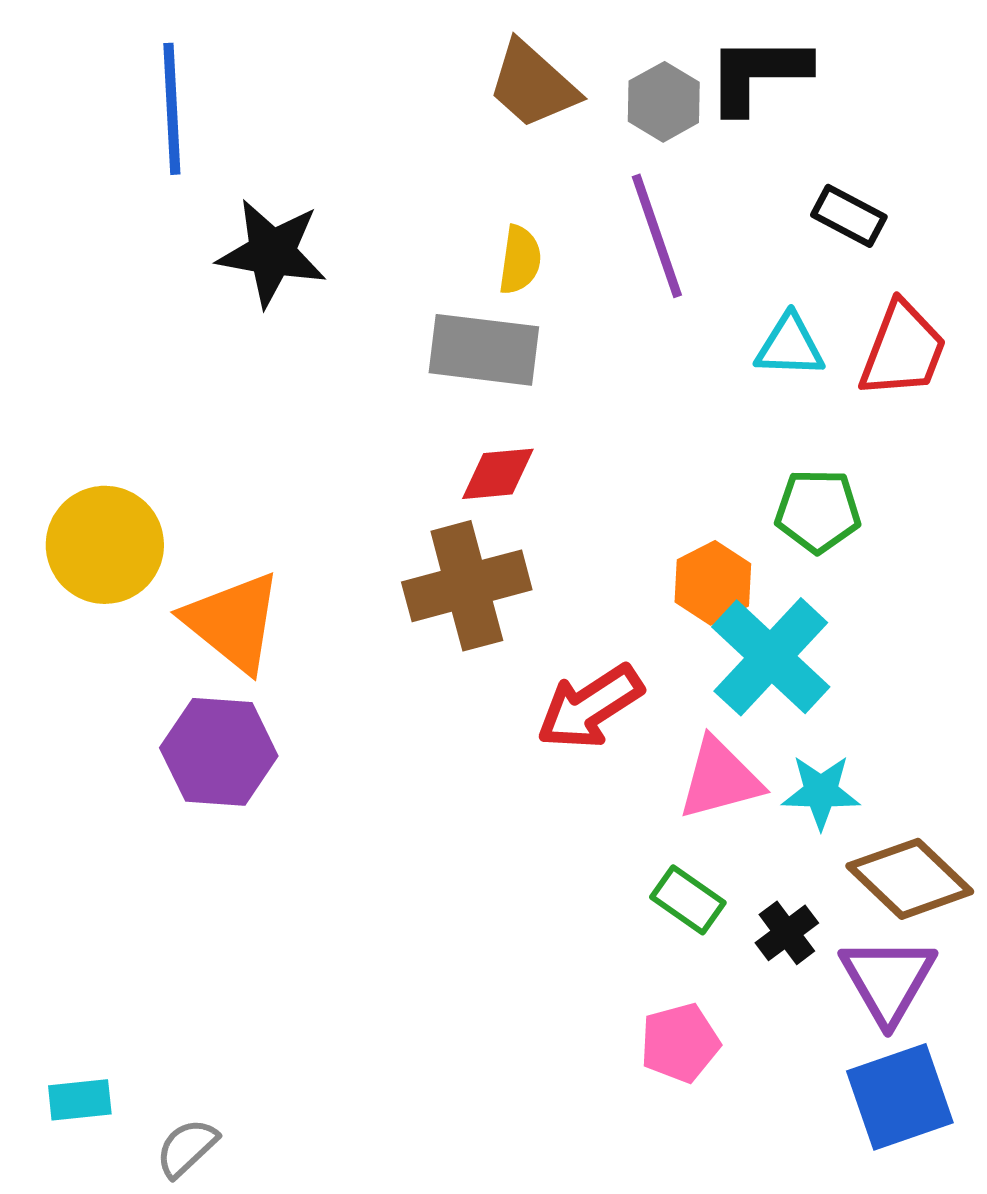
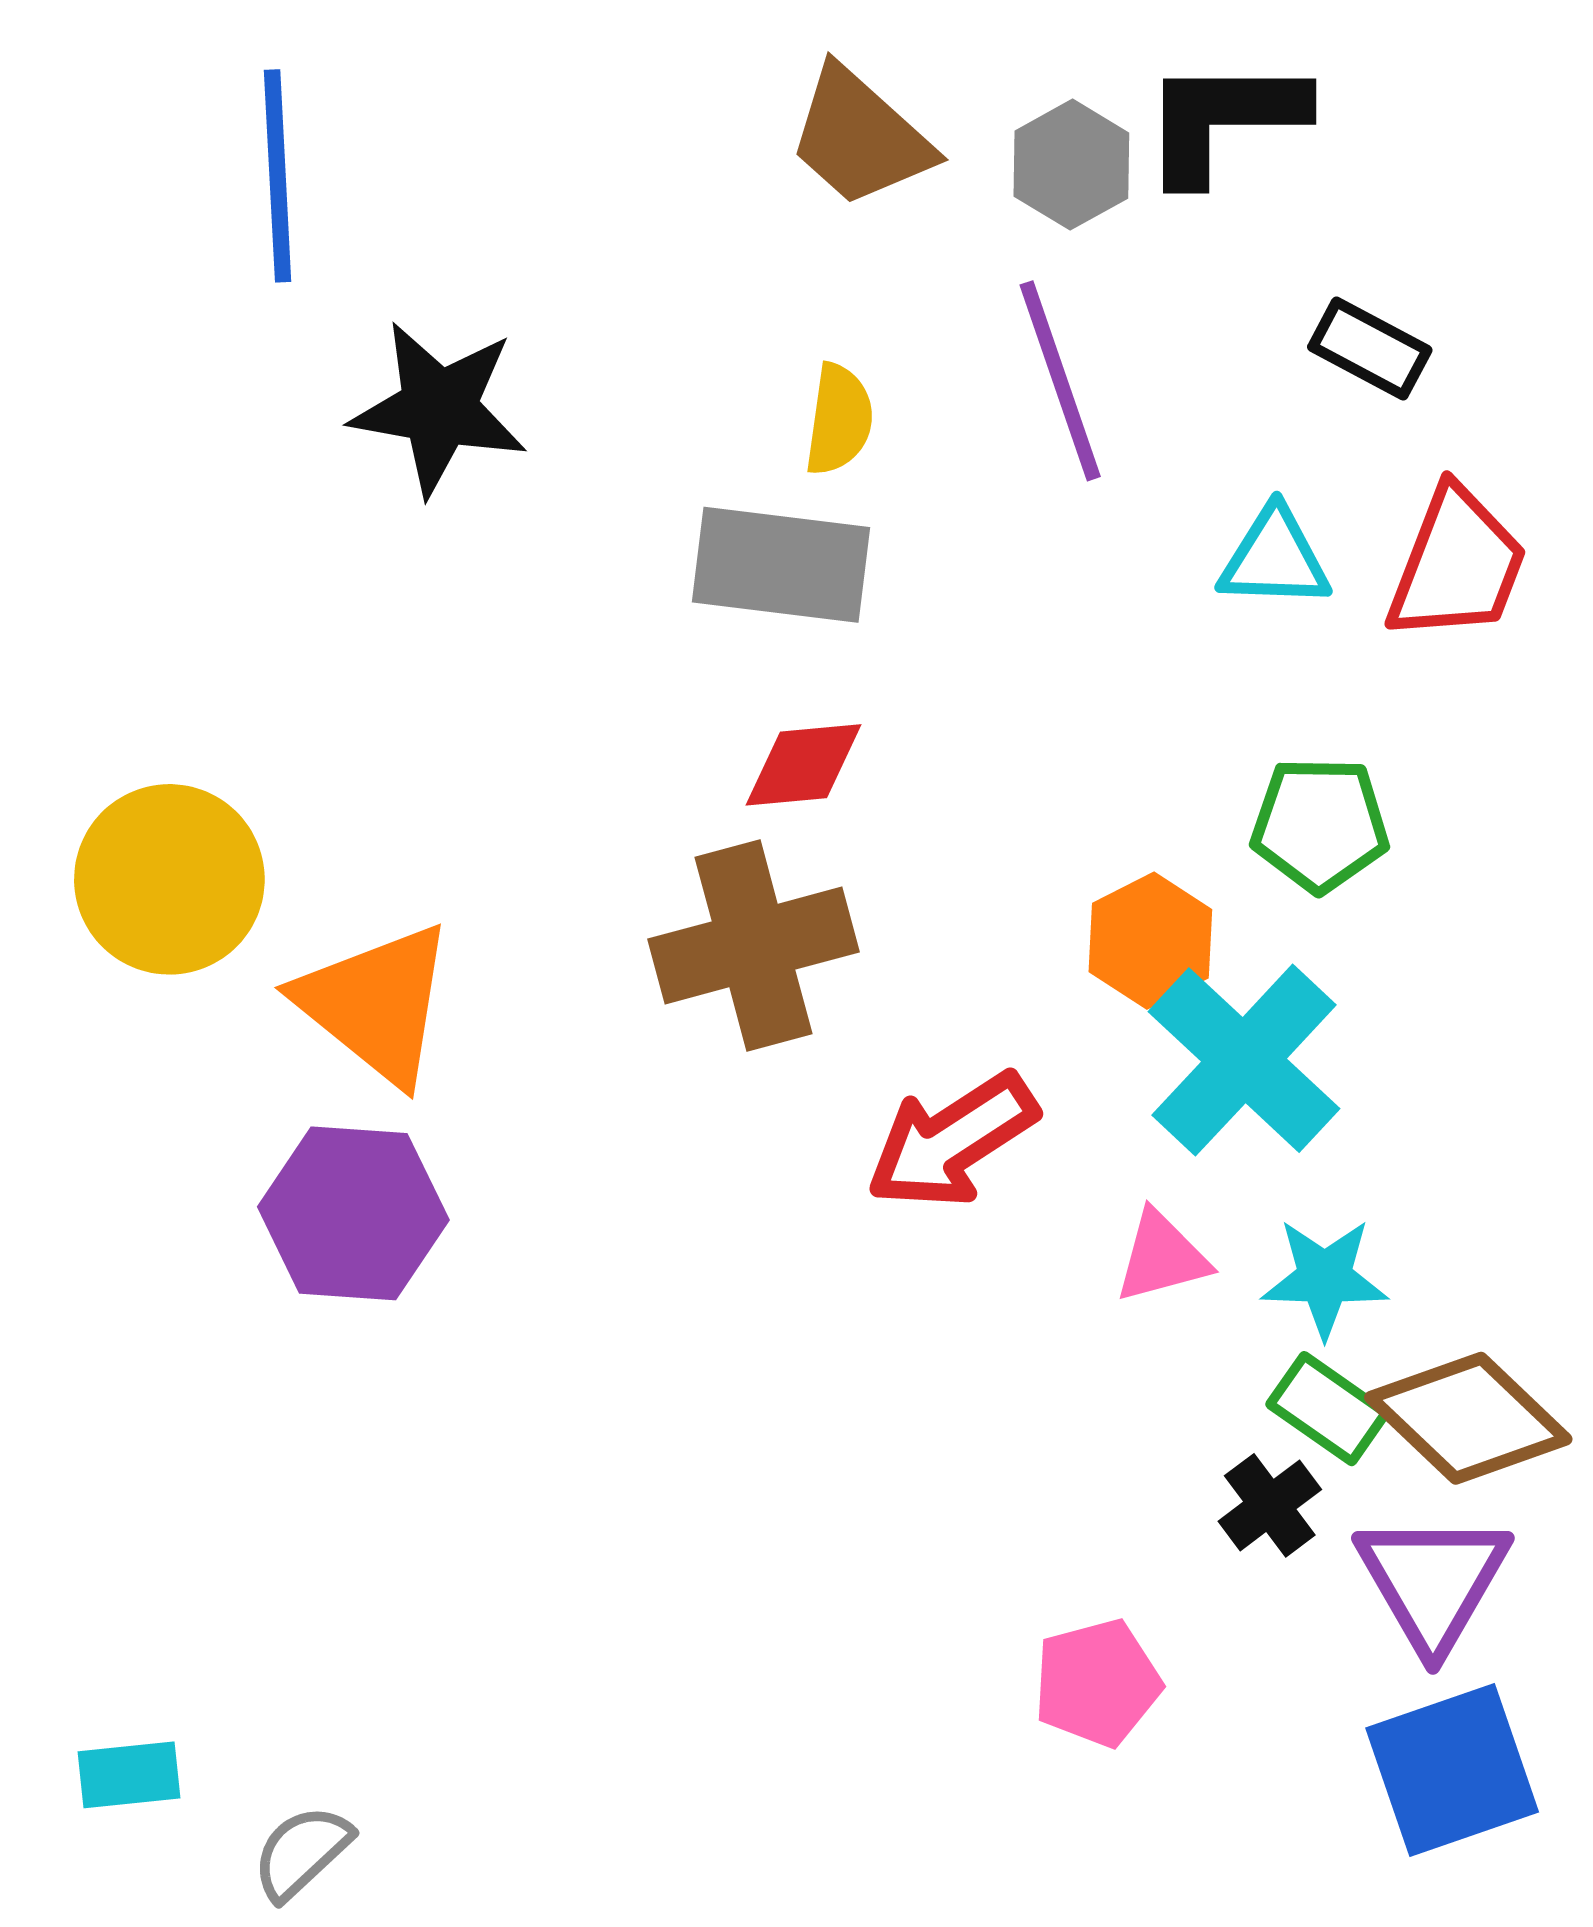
pink triangle: (720, 779) -> (1162, 1257), size x0.7
green rectangle: (688, 900) -> (1328, 1409), moved

